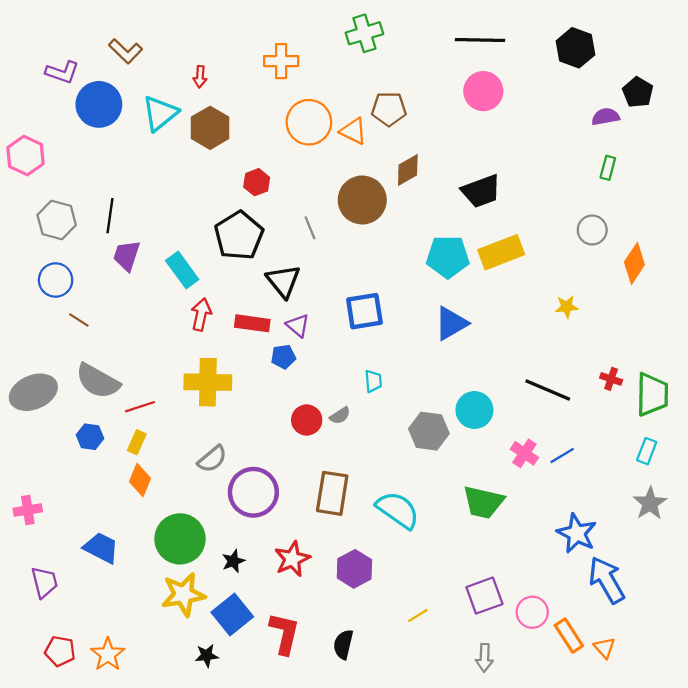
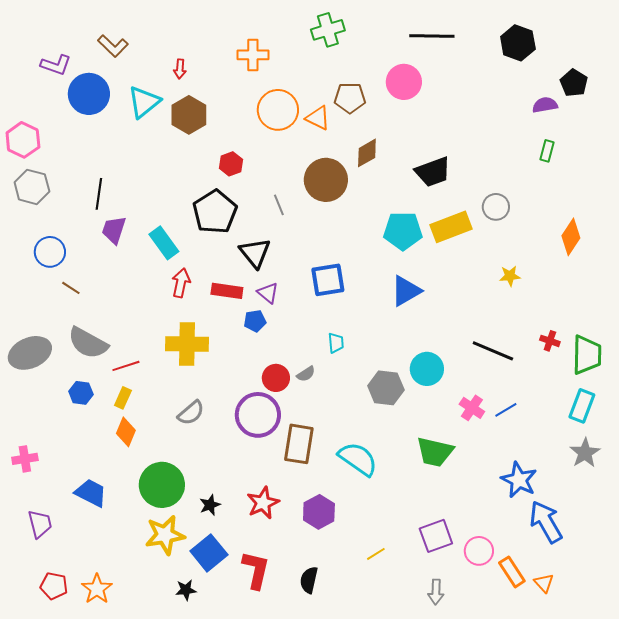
pink circle: (483, 91) -> (404, 82), moved
gray hexagon: (57, 220) -> (32, 187), moved
gray circle: (592, 230) -> (496, 207), moved
cyan rectangle: (647, 451) -> (582, 406), size x1.4
purple circle: (253, 492) -> (258, 415), moved

